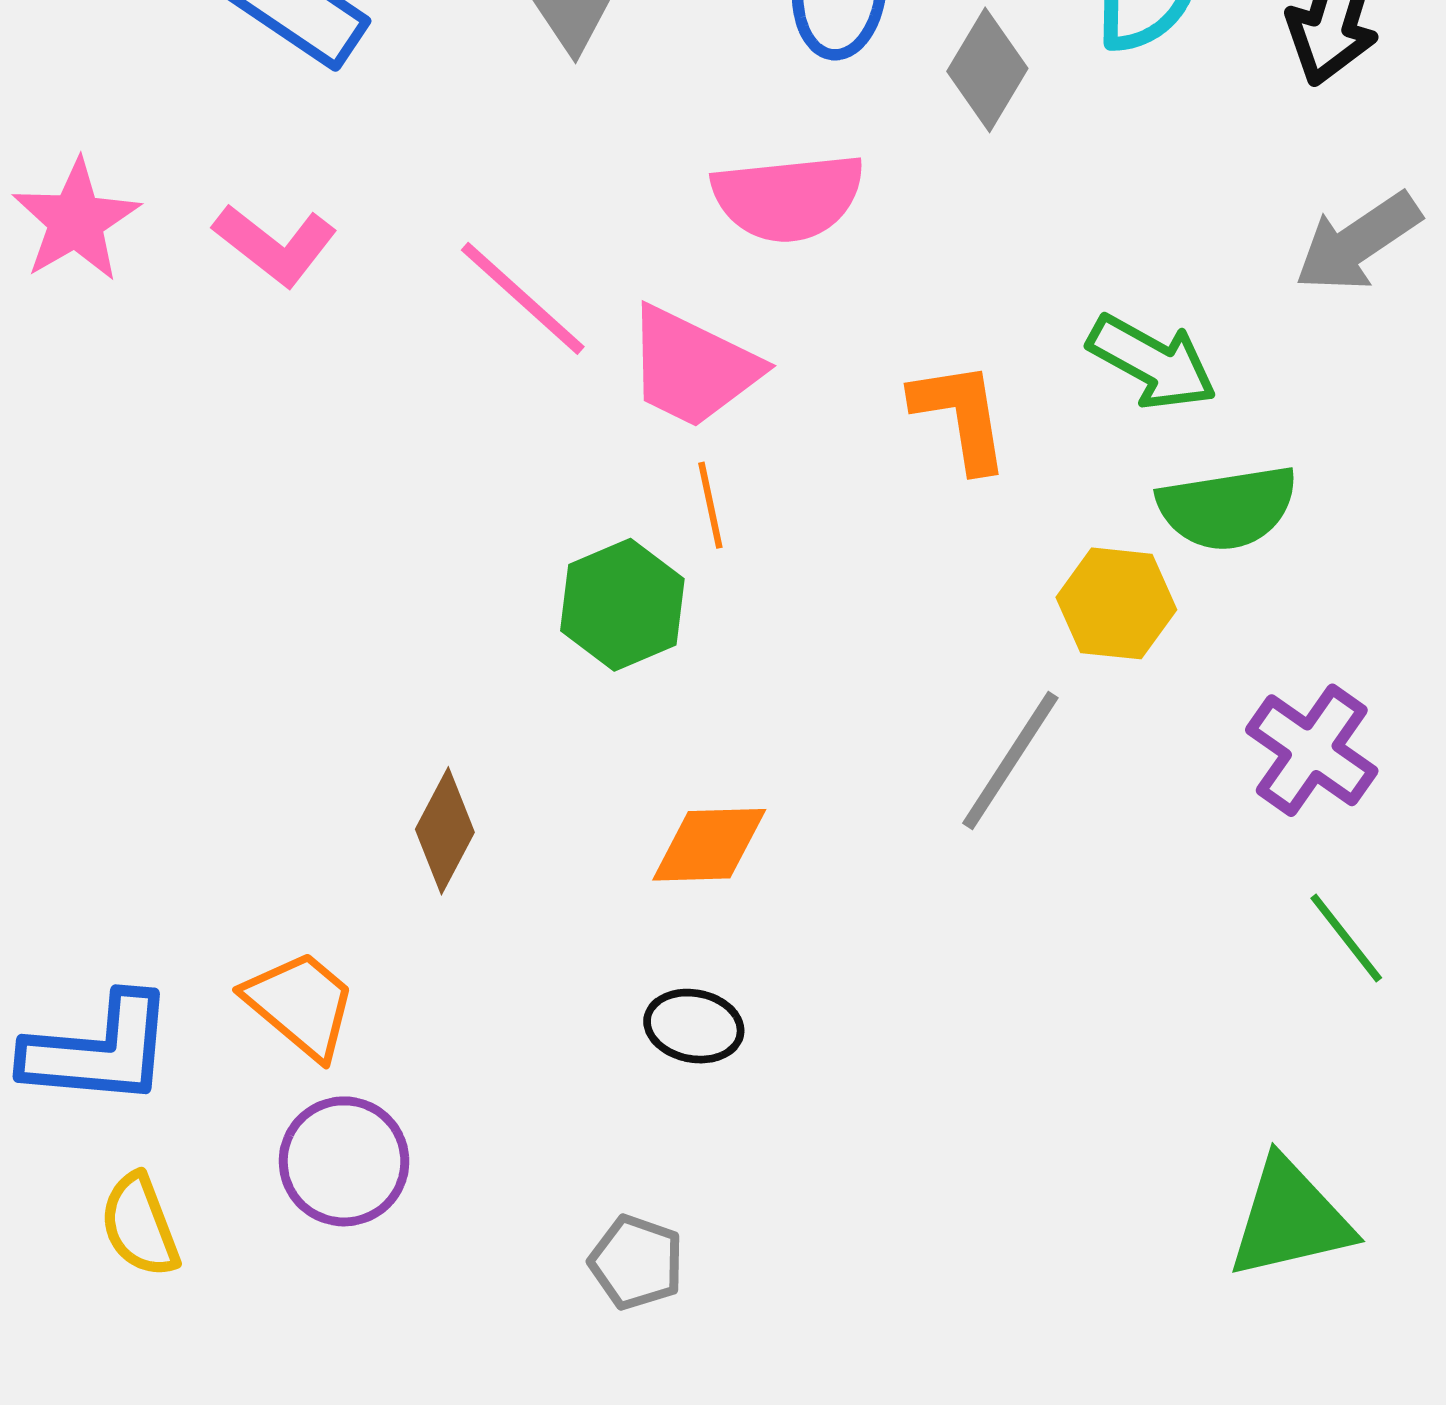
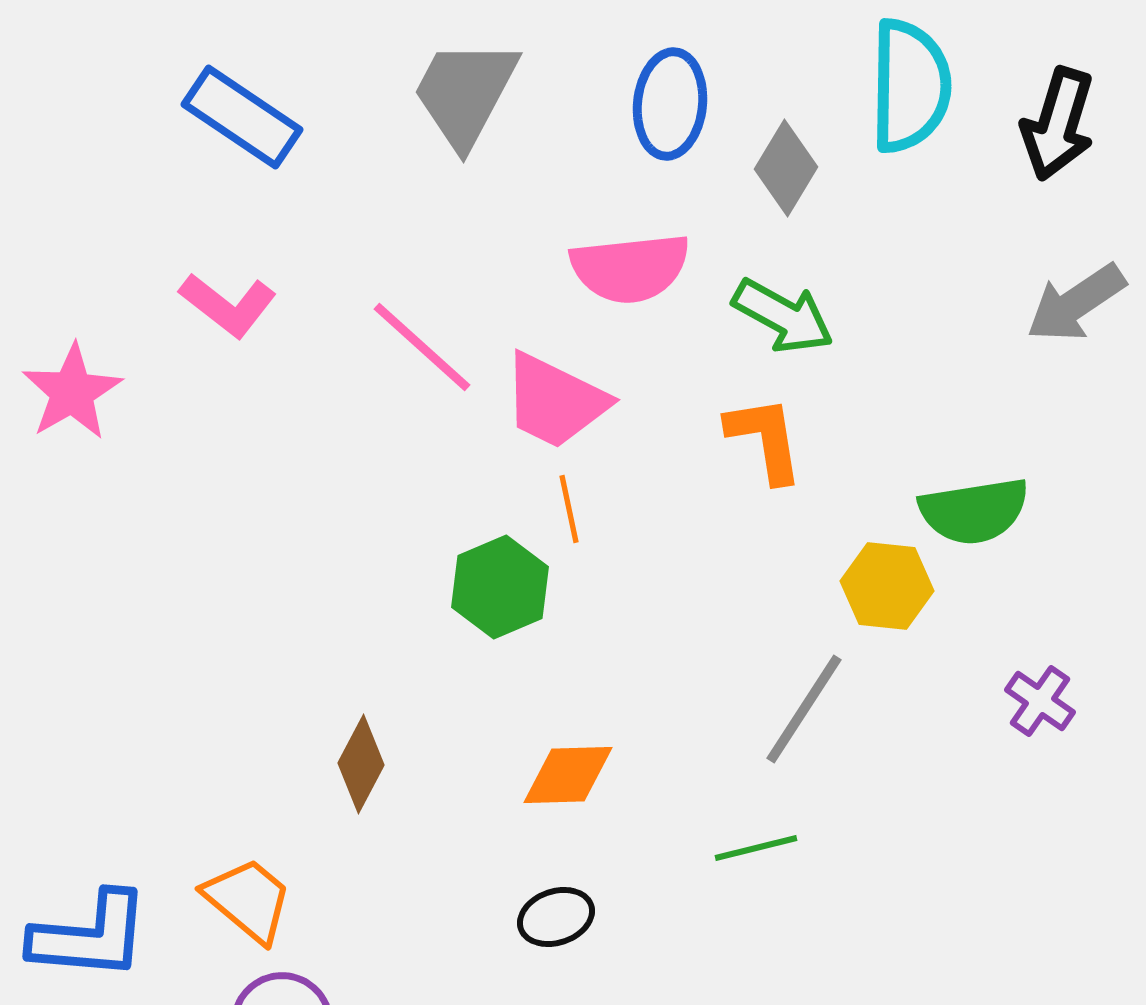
pink star: (76, 220) -> (72, 392), moved
green arrow: (1152, 362) -> (783, 316), moved
purple cross: (1312, 750) -> (1040, 701), size x0.7
green line: (1346, 938) -> (756, 848), moved, turned -66
black ellipse: (694, 1026) -> (556, 917), turned -30

